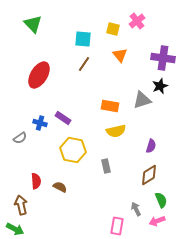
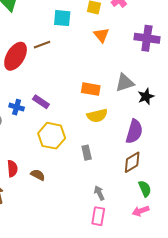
brown line: (84, 64) -> (42, 45), moved, turned 35
black star: (160, 86) -> (146, 96), moved
purple semicircle: (151, 146) -> (134, 131), size x1.6
gray arrow: (136, 209) -> (99, 193), moved

